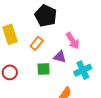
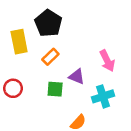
black pentagon: (46, 16) -> (48, 23), moved
pink arrow: (73, 41) -> (107, 61), moved

